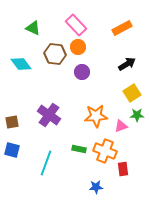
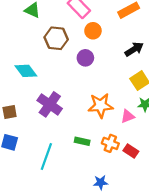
orange circle: (78, 47) -> (93, 31), moved
cyan diamond: (21, 64) -> (26, 71), moved
orange cross: (105, 151) -> (110, 143), size x0.7
red rectangle: (123, 169) -> (131, 151), moved, turned -48

